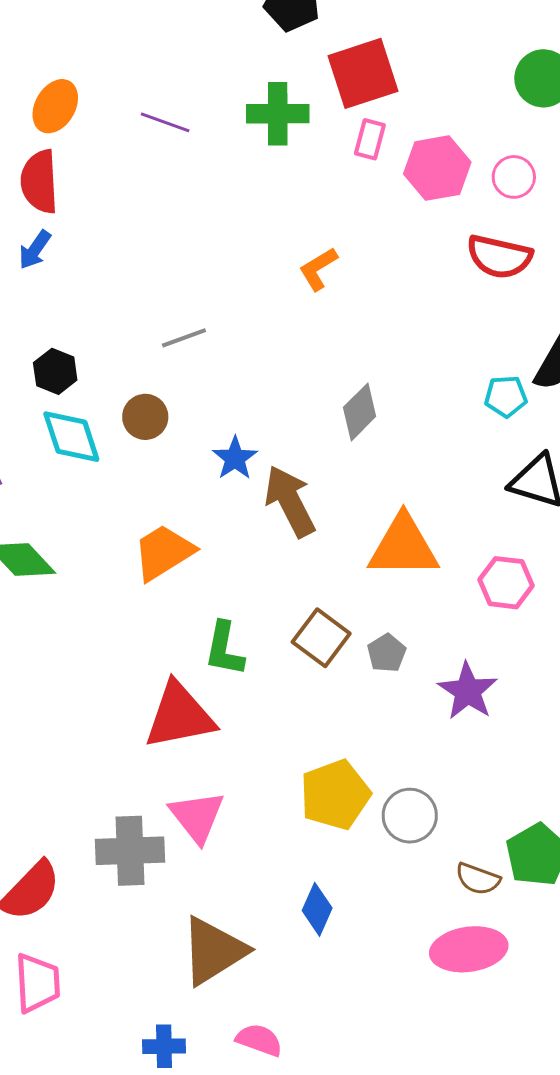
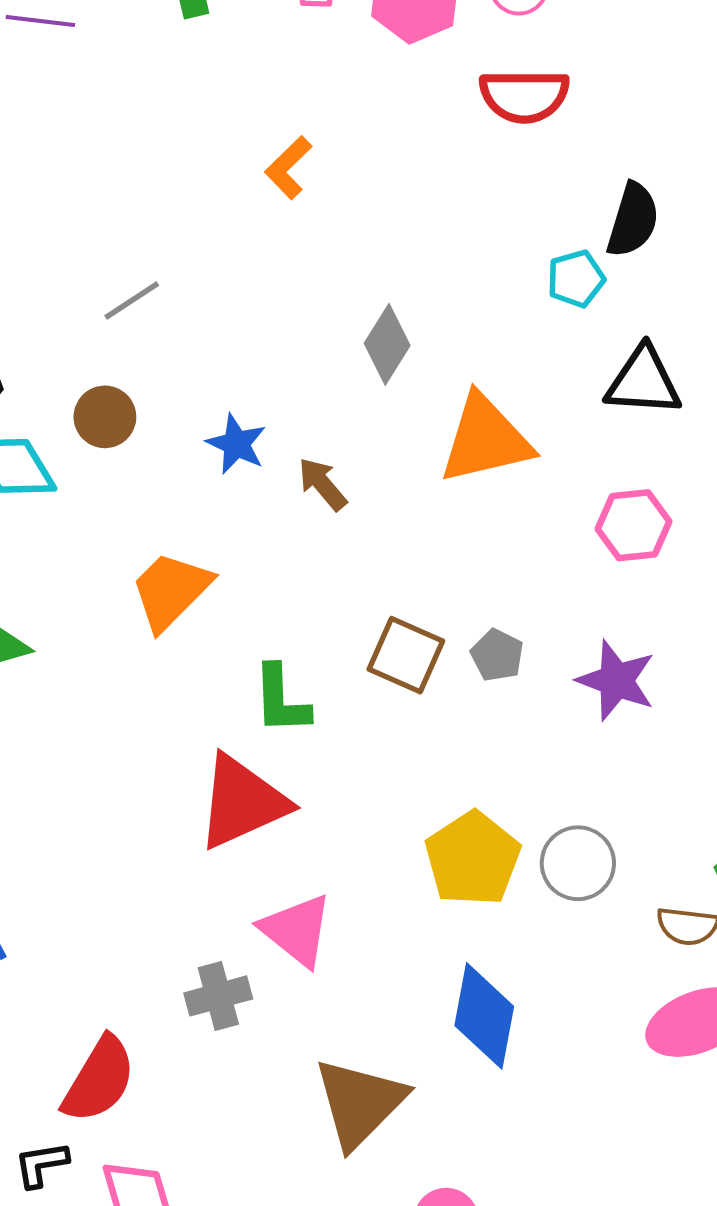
brown arrow: (290, 501) -> (322, 484), size x0.6
orange triangle: (403, 546) -> (485, 439), moved
gray cross: (130, 851) -> (218, 996), size x0.7
blue diamond: (317, 909) -> (484, 1016), size x1.5

